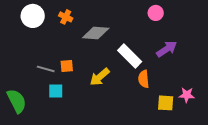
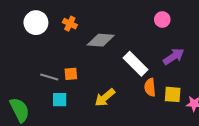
yellow arrow: (100, 77) -> (105, 98), moved
yellow square: (166, 103) -> (173, 94), moved

